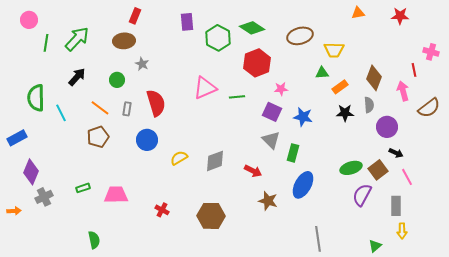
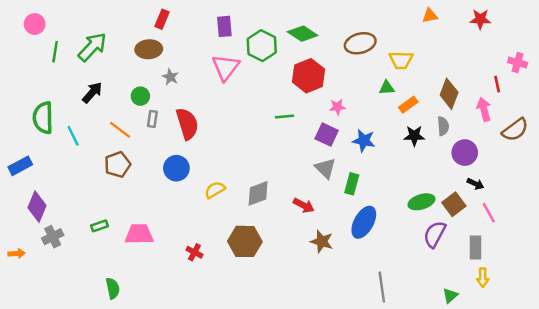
pink triangle: (205, 88) -> (226, 67), moved, turned -30
gray rectangle: (127, 109) -> (152, 119), moved
brown hexagon: (211, 216) -> (245, 241), moved

